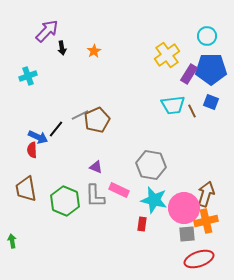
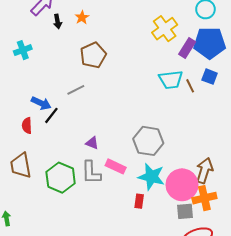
orange star: (94, 51) -> (82, 17), moved
brown pentagon: (97, 120) -> (93, 55), moved
black line: (56, 129) -> (51, 115), moved
blue arrow: (38, 137) -> (41, 103), moved

